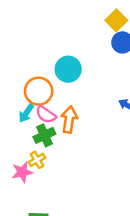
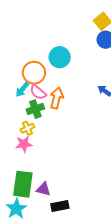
pink star: (22, 172) -> (24, 144), moved

